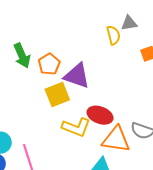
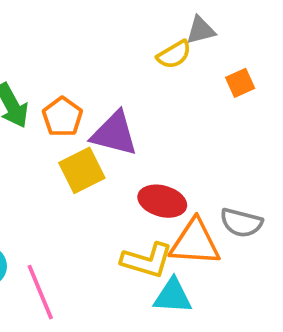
yellow semicircle: (113, 35) -> (174, 55), turned 78
yellow L-shape: (76, 127) -> (147, 260), moved

